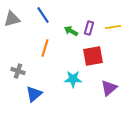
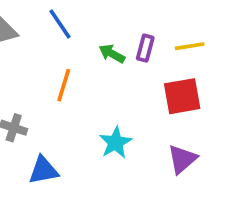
red square: (93, 56) -> (182, 96), moved
cyan star: (73, 79) -> (116, 143), turned -30
blue triangle: (34, 94) -> (43, 170), turned 30

